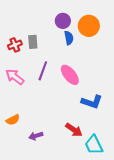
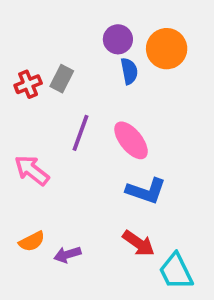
gray rectangle: (33, 42) -> (62, 79), turned 32
pink arrow: (15, 77) -> (32, 170), moved
blue L-shape: (92, 102) -> (146, 191), moved
orange semicircle: (13, 120) -> (32, 241), moved

